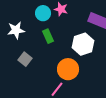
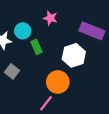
cyan circle: (43, 13) -> (23, 31), moved

